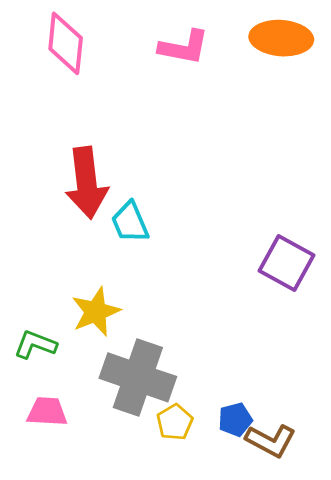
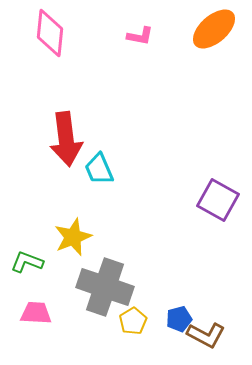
orange ellipse: (281, 38) -> (214, 29), turned -45
pink L-shape: (184, 47) -> (140, 36), size x0.7

